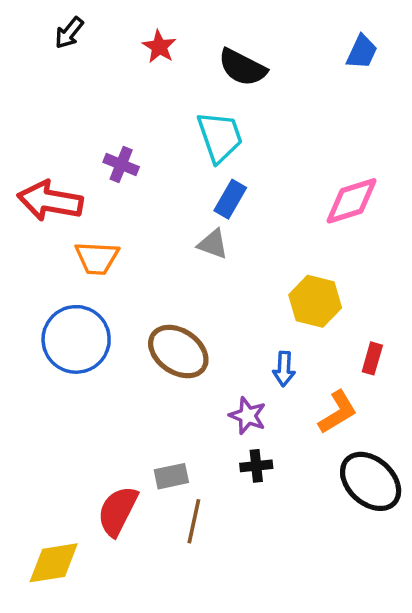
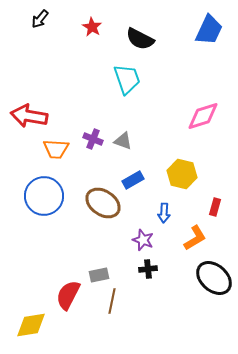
blue trapezoid: (362, 52) -> (209, 30), size x1.5
purple cross: (121, 164) -> (93, 139), moved
blue rectangle: (230, 199) -> (133, 180), moved, turned 30

